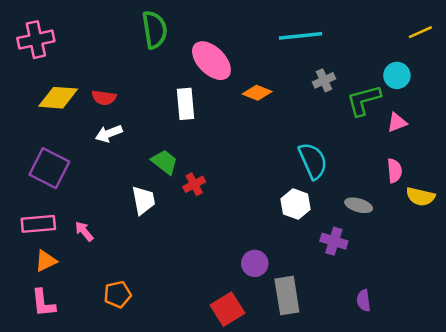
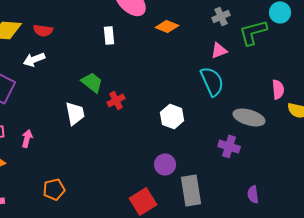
white rectangle: (185, 104) -> (109, 35), size x0.7
pink triangle: (397, 122) -> (219, 50), moved
white arrow: (109, 134) -> (34, 59), moved
white hexagon: (296, 204) -> (172, 116), moved
gray ellipse: (359, 205) -> (249, 117), size x1.4
pink arrow: (84, 231) -> (27, 138), turned 54

